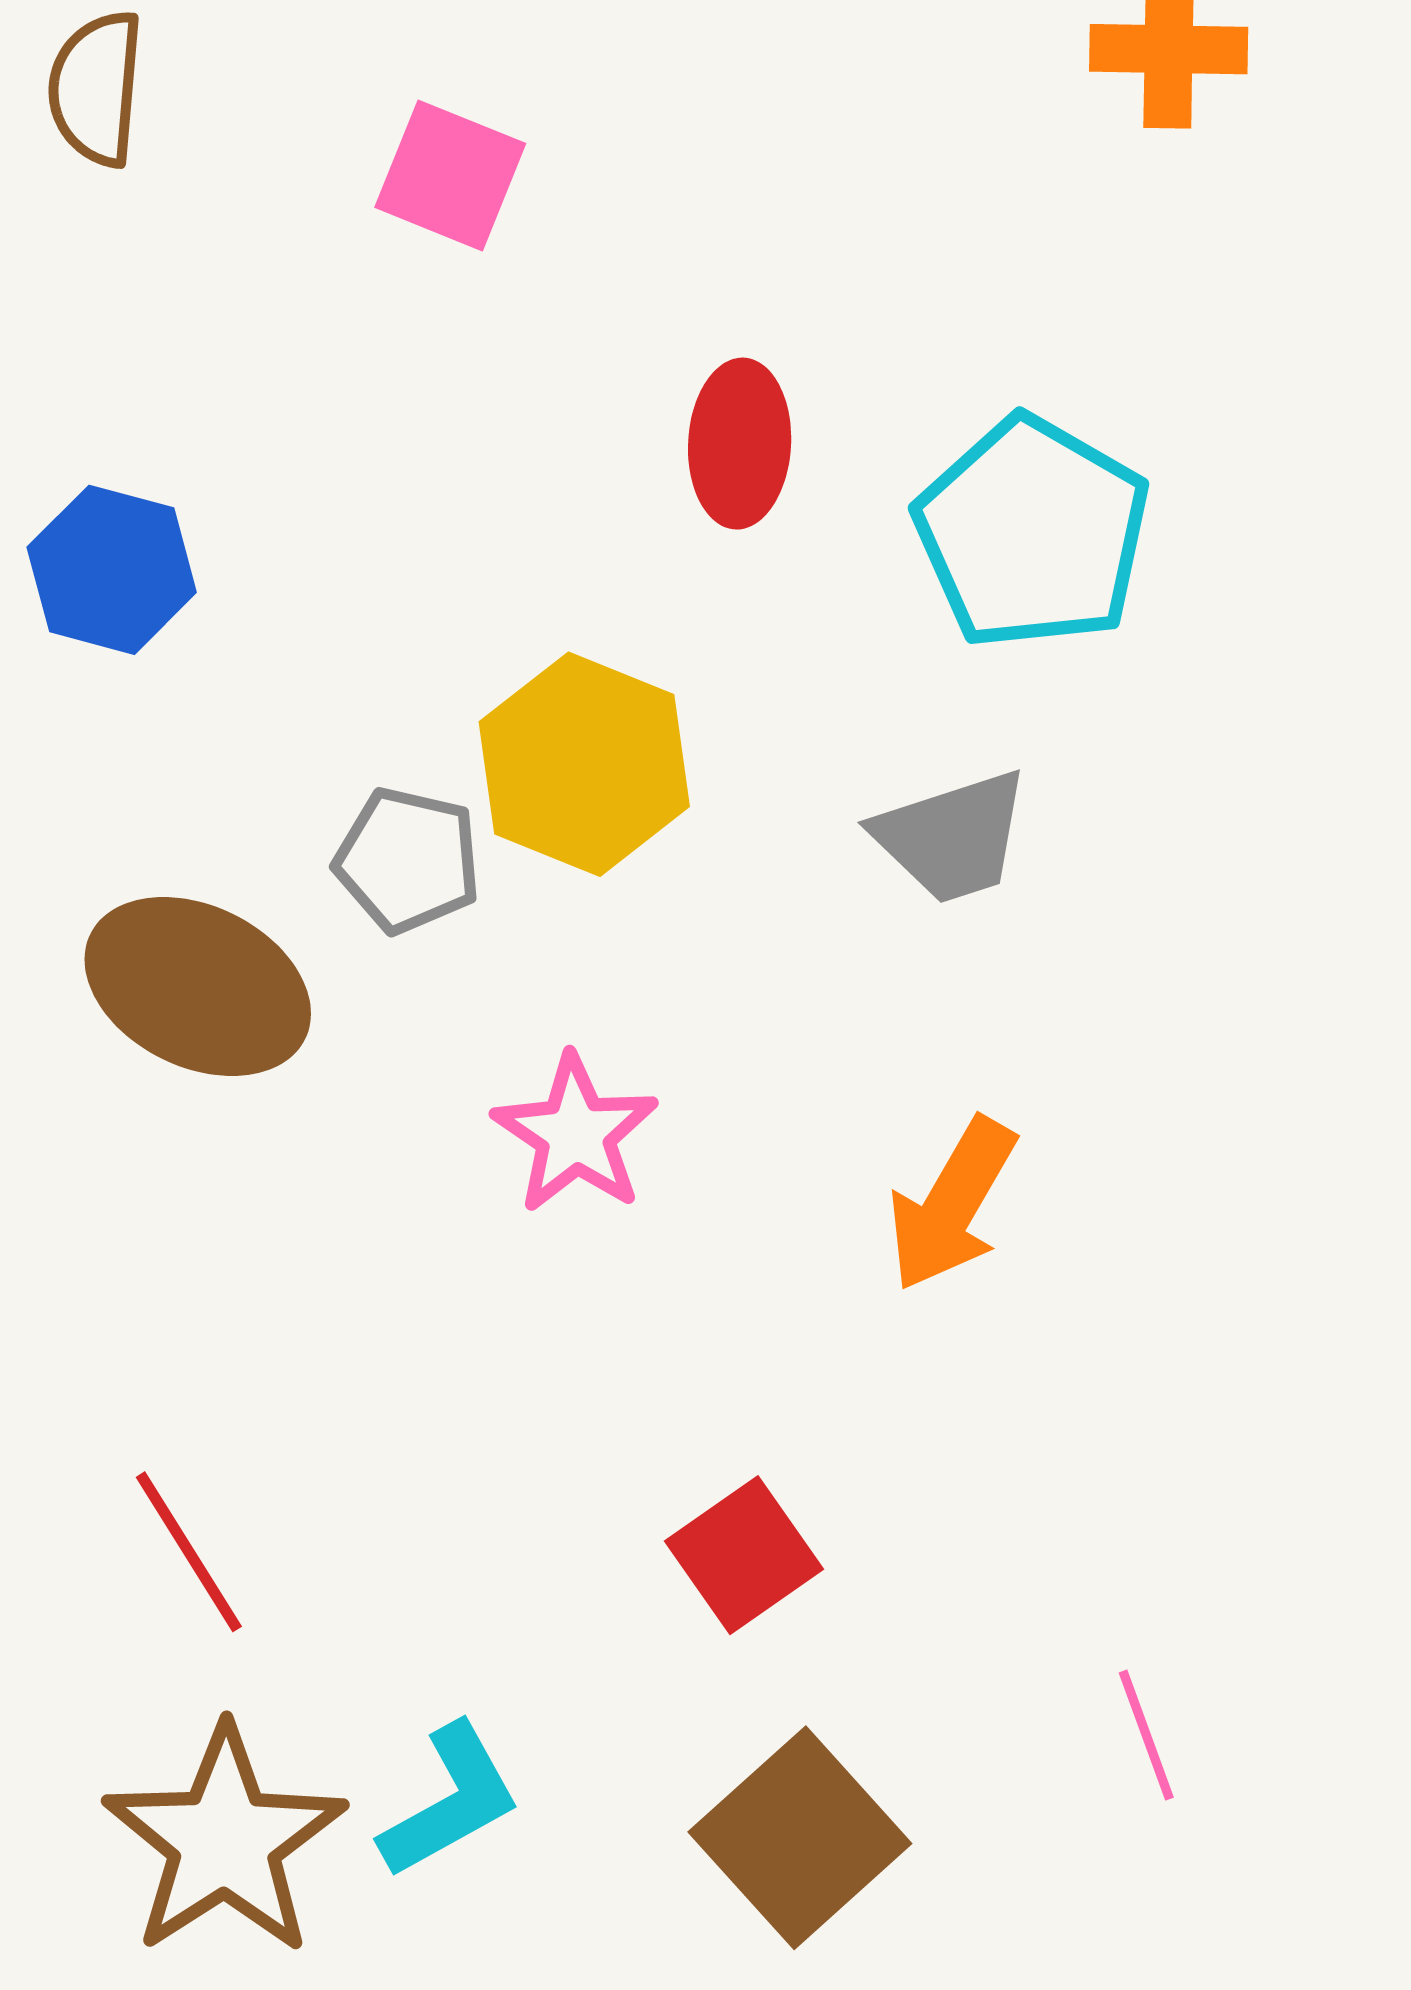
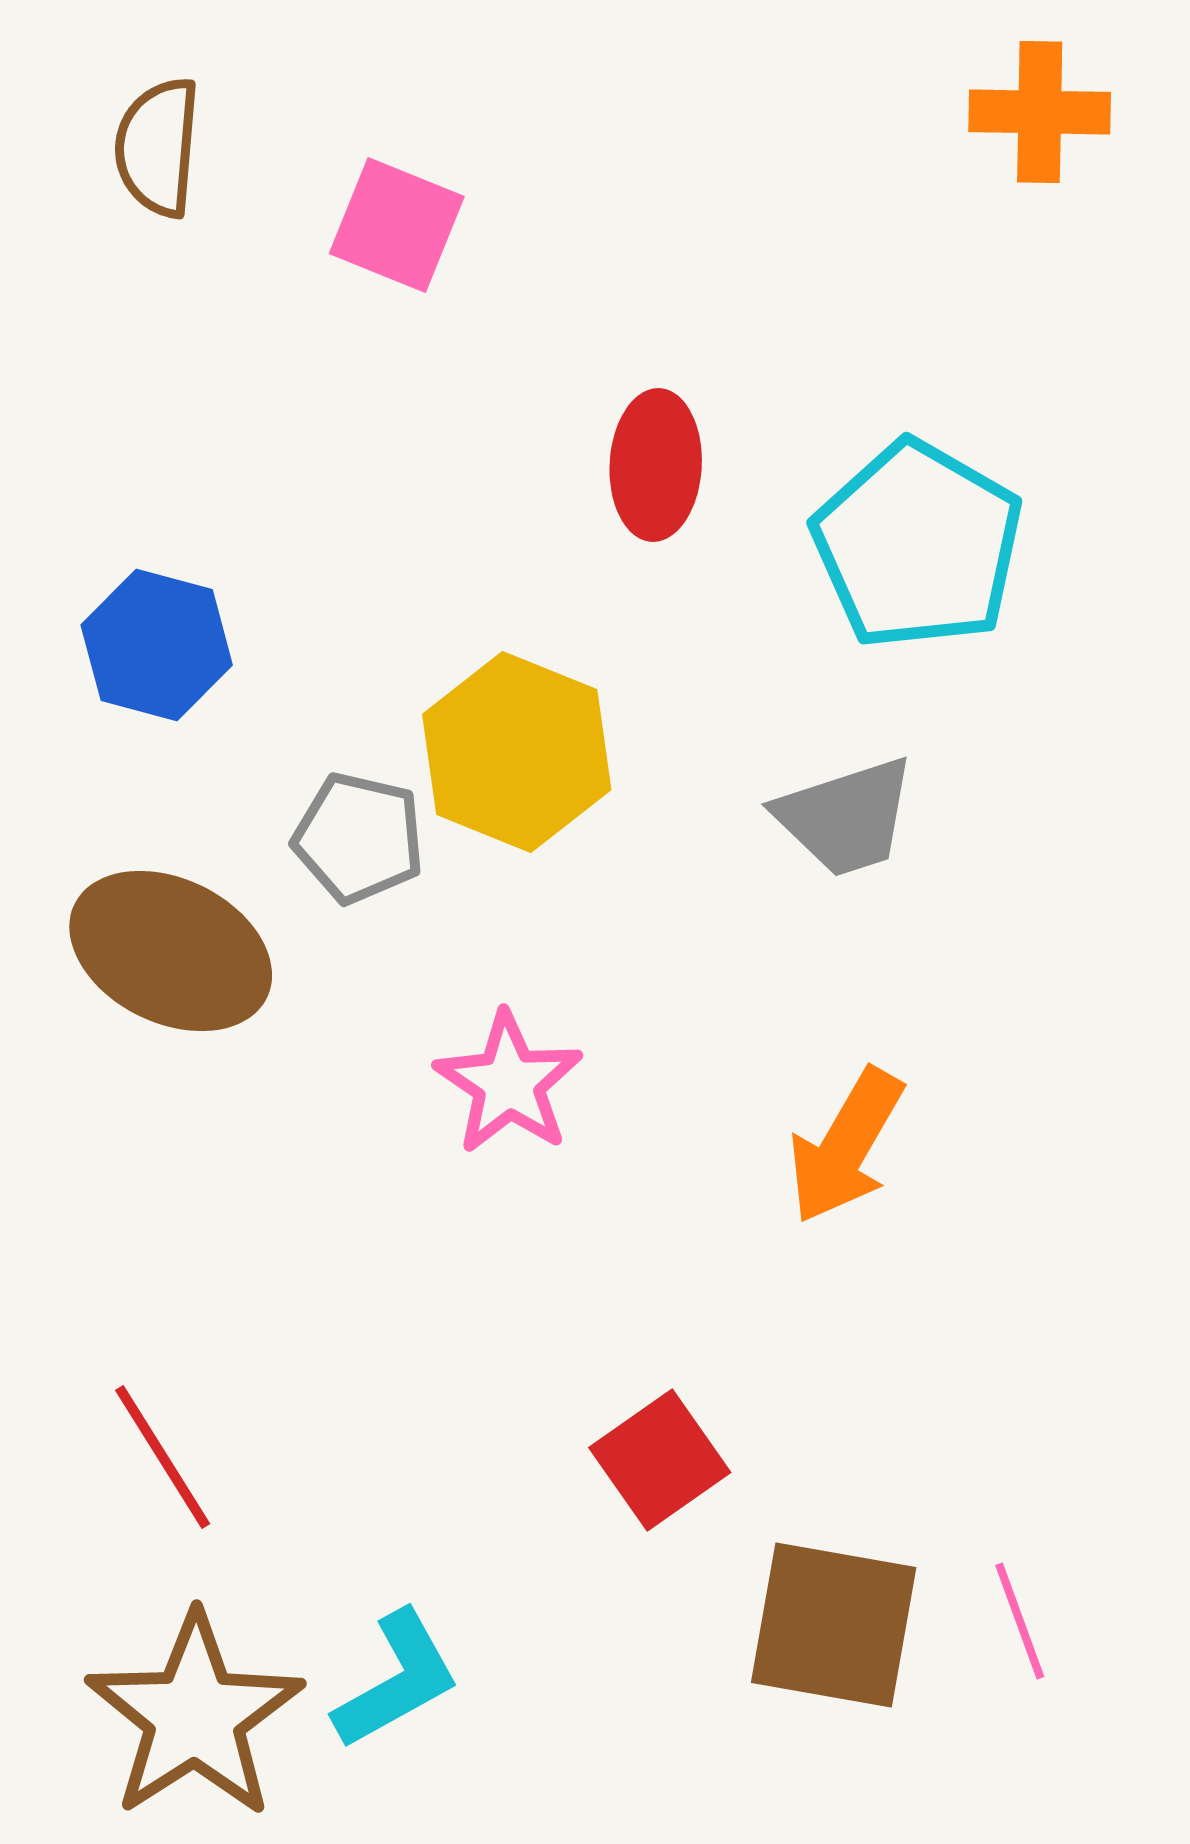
brown semicircle: (96, 88) -> (158, 147), moved
blue hexagon: (112, 570) -> (157, 645), moved
brown square: (800, 1838) -> (834, 1625), moved, turned -38

